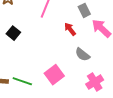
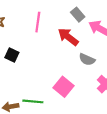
red arrow: (70, 29) -> (68, 37), size x1.5

